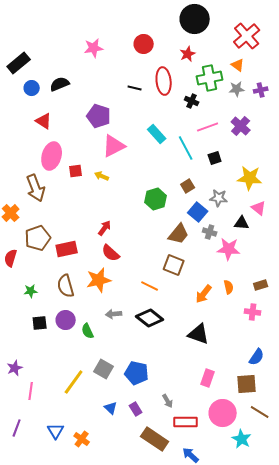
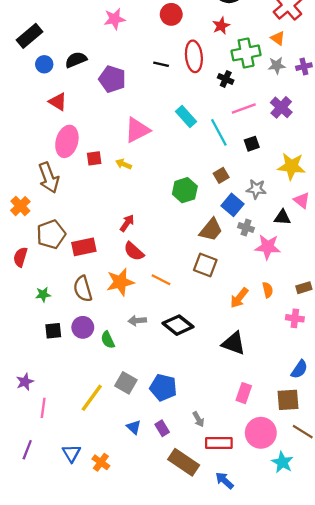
purple pentagon: (99, 116) -> (112, 79), moved
orange line: (150, 286) -> (161, 280), moved

